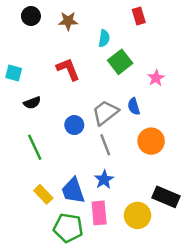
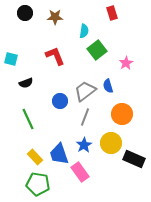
gray line: (105, 145) -> (85, 117), turned 42
pink rectangle: (99, 213) -> (80, 172), turned -30
yellow circle: (137, 215) -> (111, 143), moved
green pentagon: (68, 228) -> (38, 184), moved

